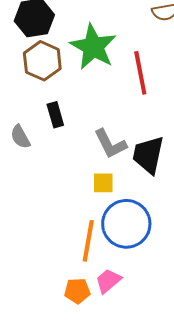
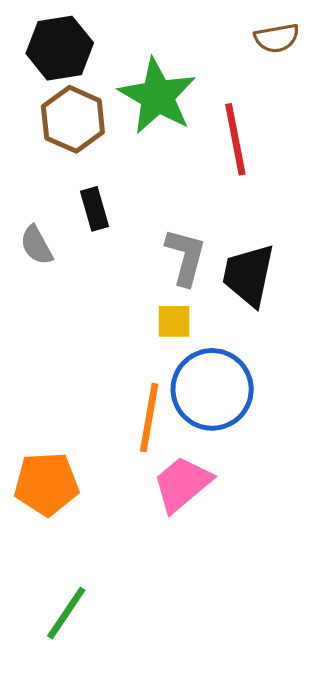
gray L-shape: (110, 144) -> (186, 257), turned -138
pink trapezoid: (108, 281) -> (182, 484), size x1.4
orange pentagon: (77, 291) -> (46, 484), moved, size x1.5

